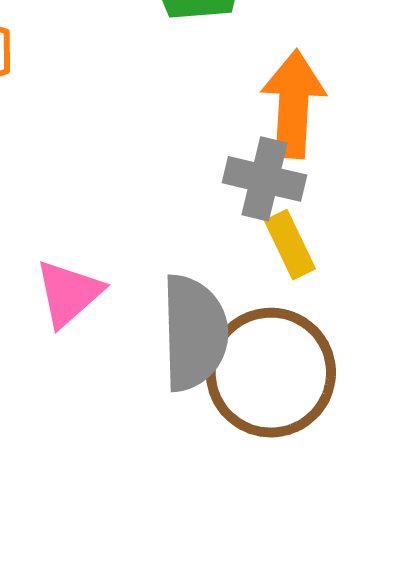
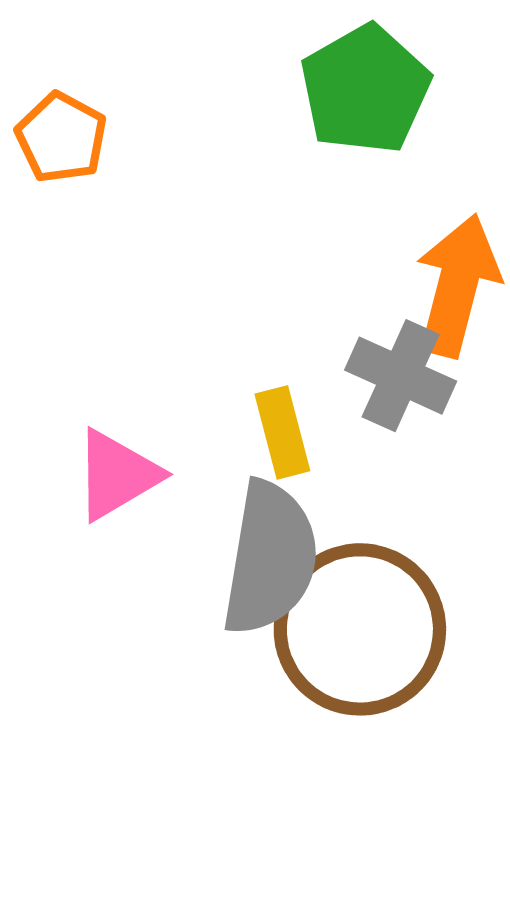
yellow rectangle: (290, 245) -> (282, 432), moved

